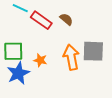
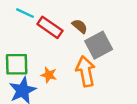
gray square: (93, 51) -> (99, 45), moved, turned -30

